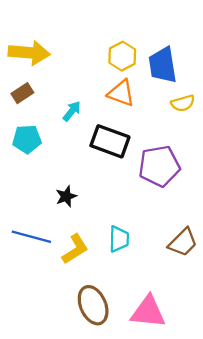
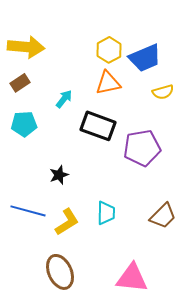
blue trapezoid: (163, 65) -> (145, 58), turned -104
orange triangle: (121, 93) -> (108, 83), turned -32
brown ellipse: (93, 305) -> (60, 272), moved

